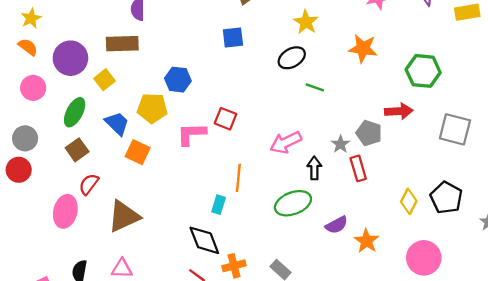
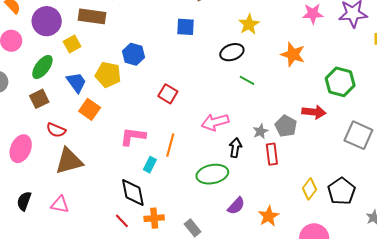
pink L-shape: (191, 134) -> (133, 136), moved
red semicircle: (89, 184) -> (56, 130), moved, turned -114
purple semicircle: (337, 225) -> (236, 206), moved, turned -30

